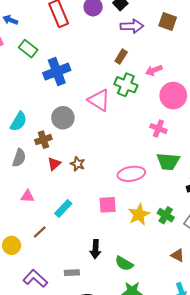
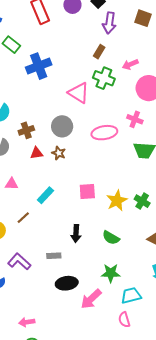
purple arrow: (132, 26) -> (109, 23), turned 100
gray circle: (63, 118) -> (62, 126), moved
red triangle: (54, 164) -> (37, 153), turned 32
pink ellipse: (131, 174) -> (104, 133), moved
green semicircle: (124, 263) -> (111, 238), moved

